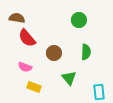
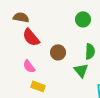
pink semicircle: (25, 67) -> (29, 66), turned 32
green triangle: (69, 78) -> (81, 70), moved

